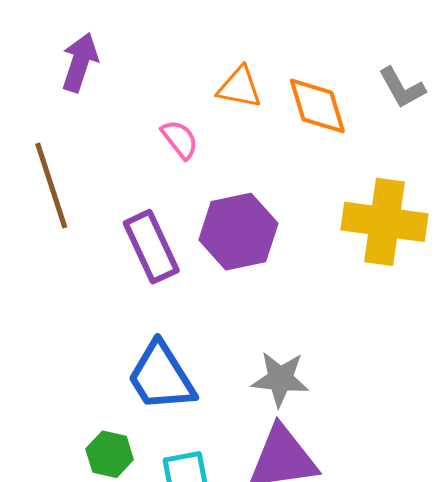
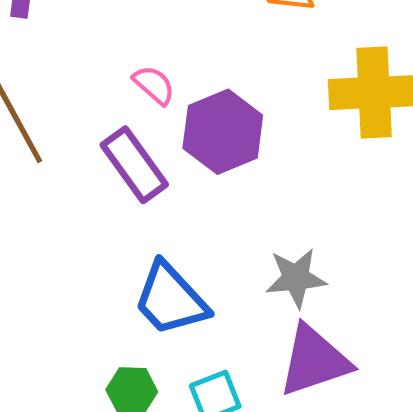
pink semicircle: (180, 139) -> (154, 85), moved

